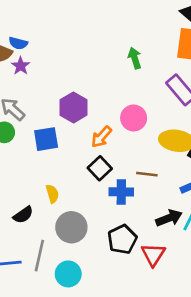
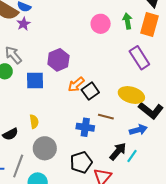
green arrow: (135, 58) -> (127, 21), moved
pink circle: (134, 118) -> (101, 24), moved
black square: (100, 168) -> (90, 91), moved
black arrow: (169, 218) -> (118, 151), turned -36

